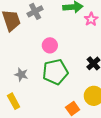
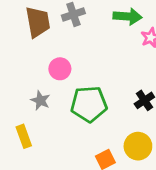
pink circle: (50, 45) -> (60, 69), moved

